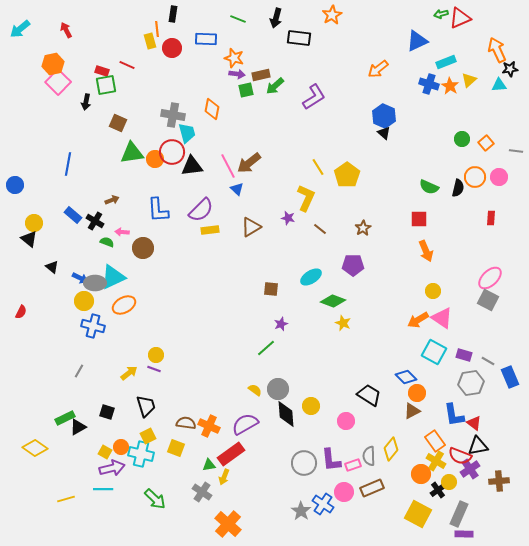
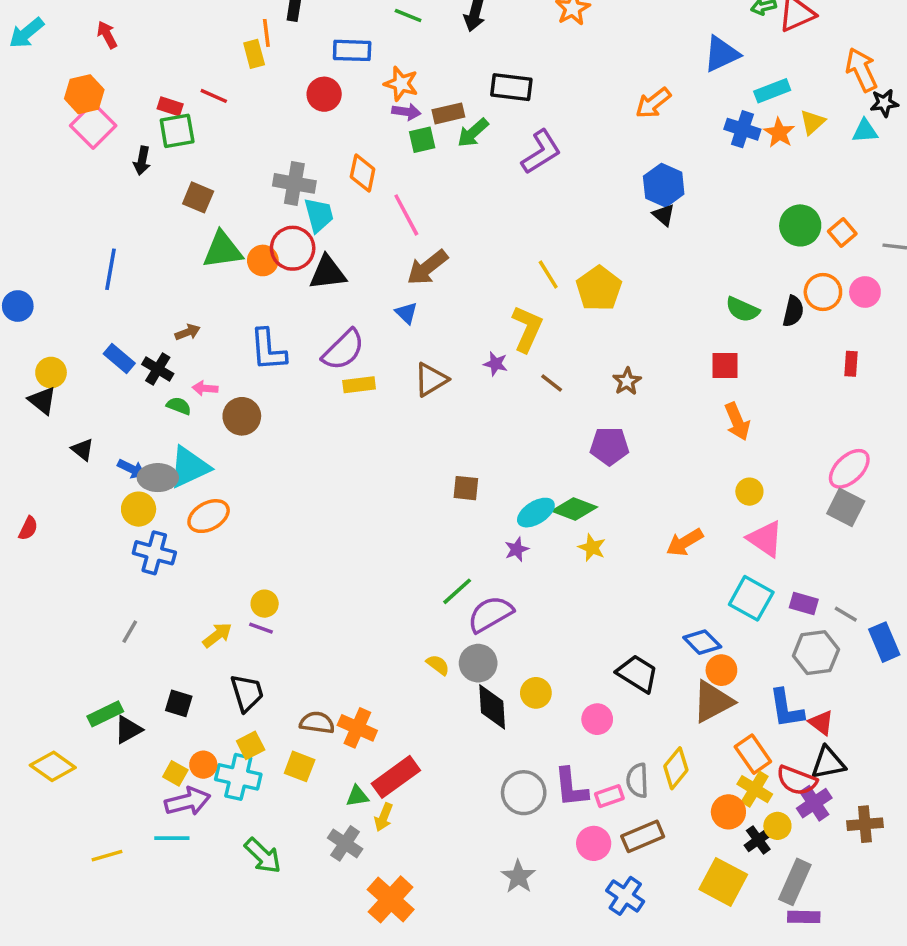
black rectangle: (299, 38) -> (511, 87), moved
red circle: (172, 48) -> (324, 94), moved
green circle: (462, 139) -> (800, 225), size x1.5
pink line: (228, 166) -> (406, 215), moved
cyan ellipse: (311, 277) -> (536, 513), moved
orange arrow: (418, 320) -> (685, 542), moved
purple star: (281, 324) -> (517, 549), moved
brown triangle: (412, 411) -> (713, 702), size x1.5
purple semicircle: (245, 424) -> (490, 614), moved
blue cross: (323, 504) -> (625, 896), moved

